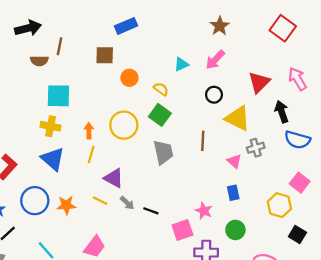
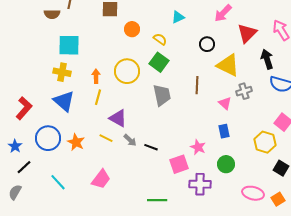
pink arrow: (215, 60) -> (223, 13), moved
orange star: (66, 205) -> (76, 142), turned 30

